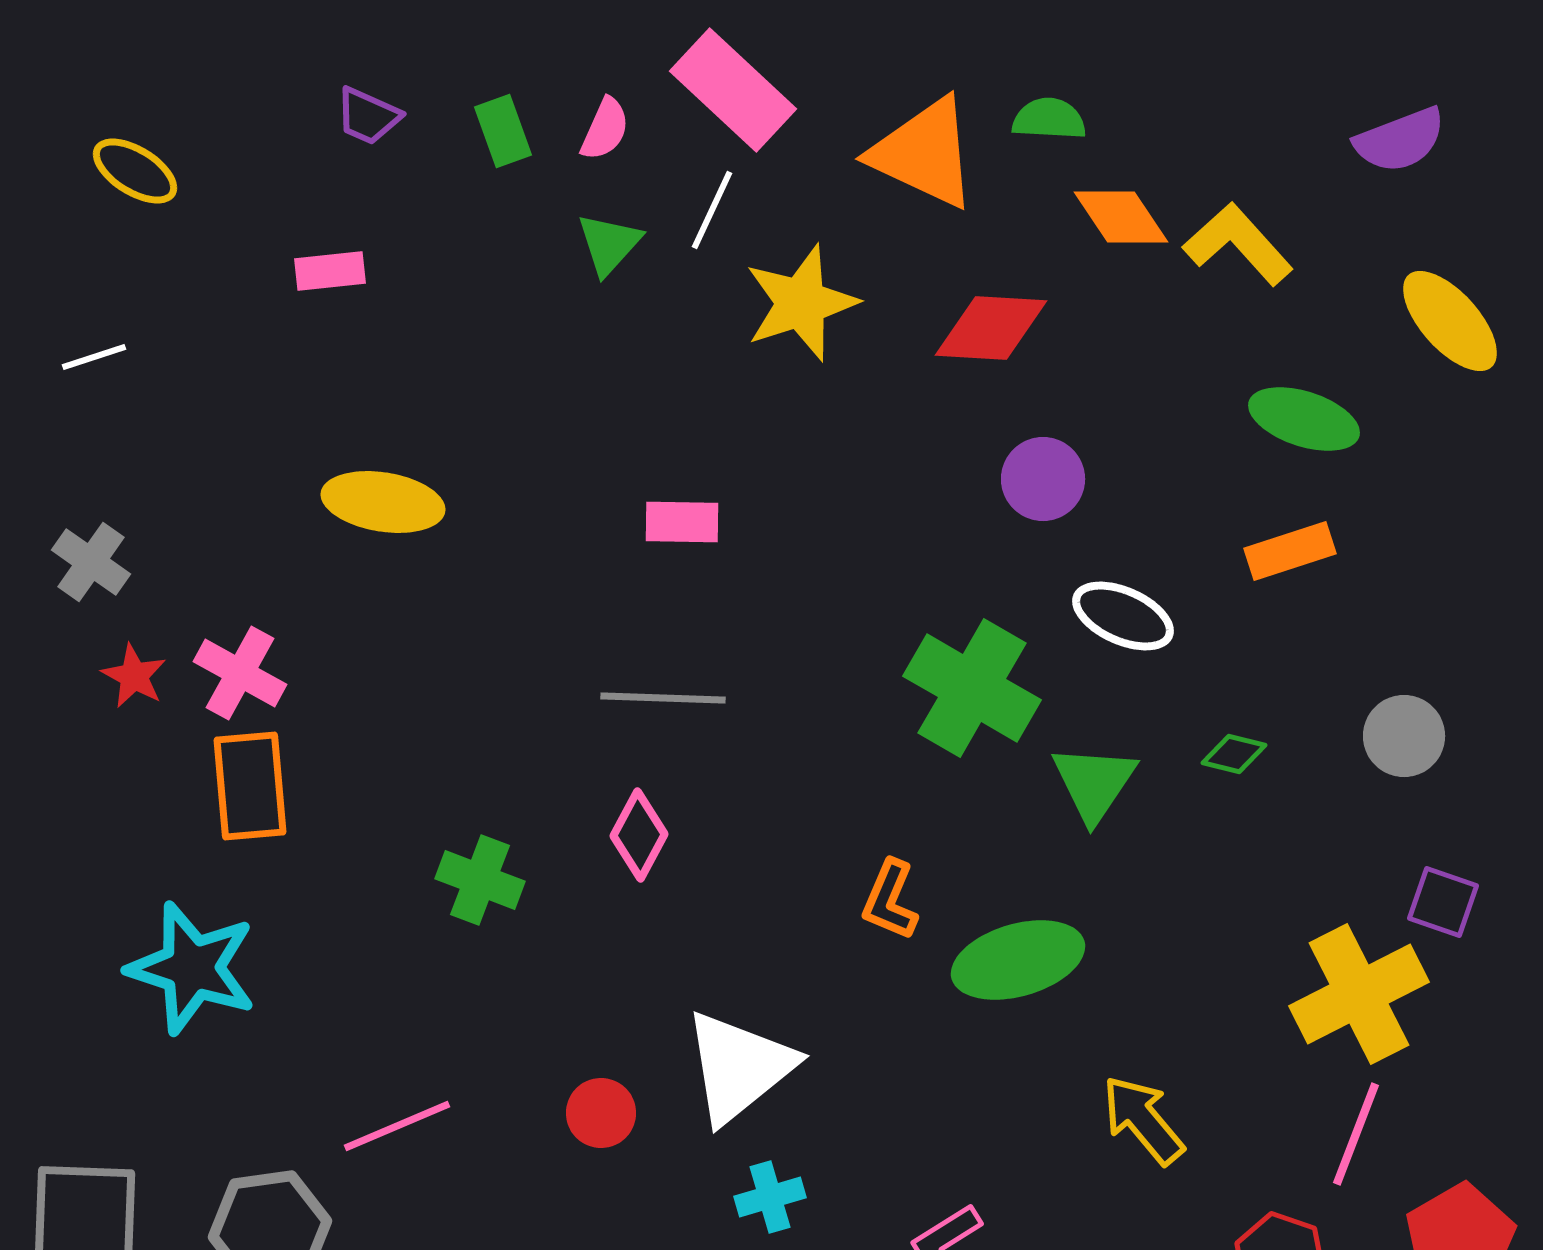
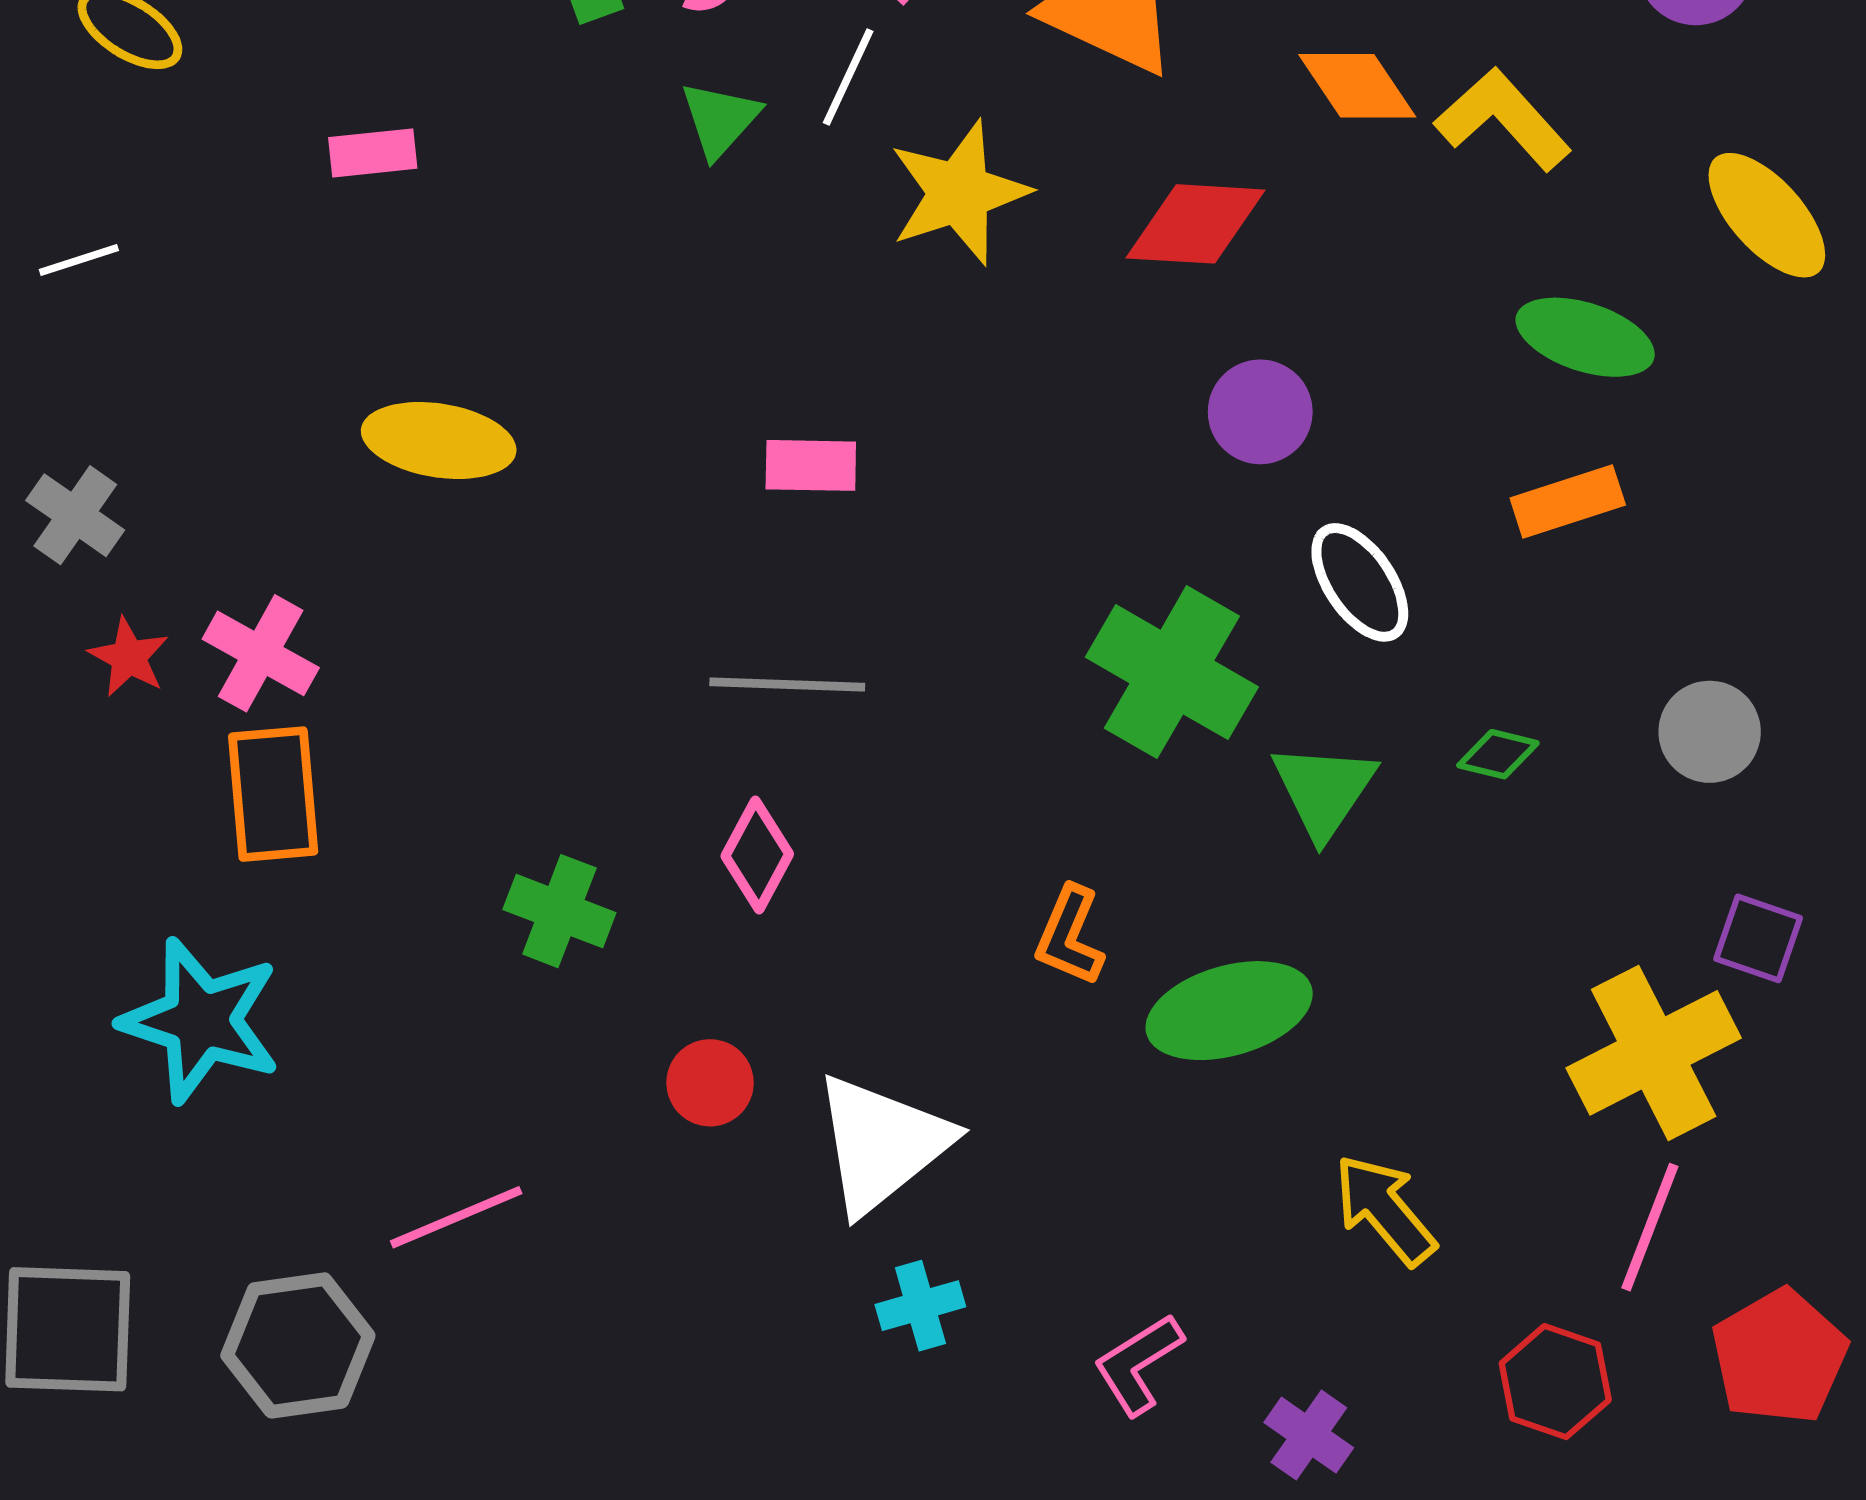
white ellipse: (1123, 616) -> (1360, 582), turned 32
red circle: (601, 1113) -> (710, 1083), moved

